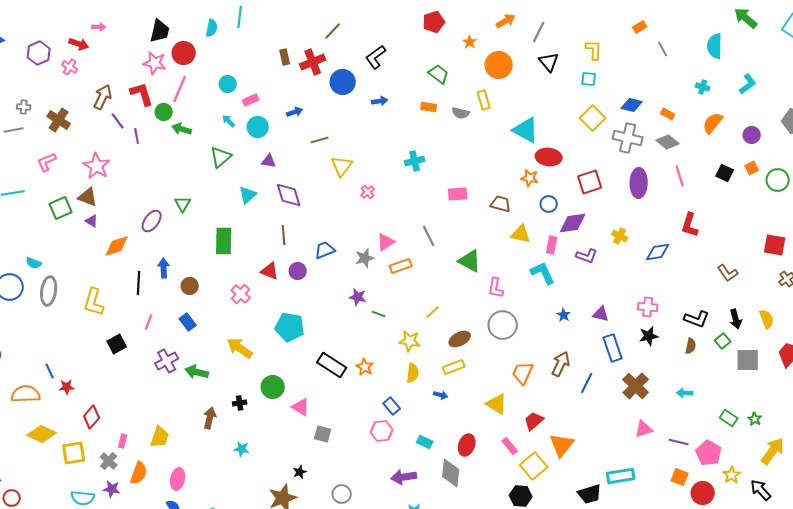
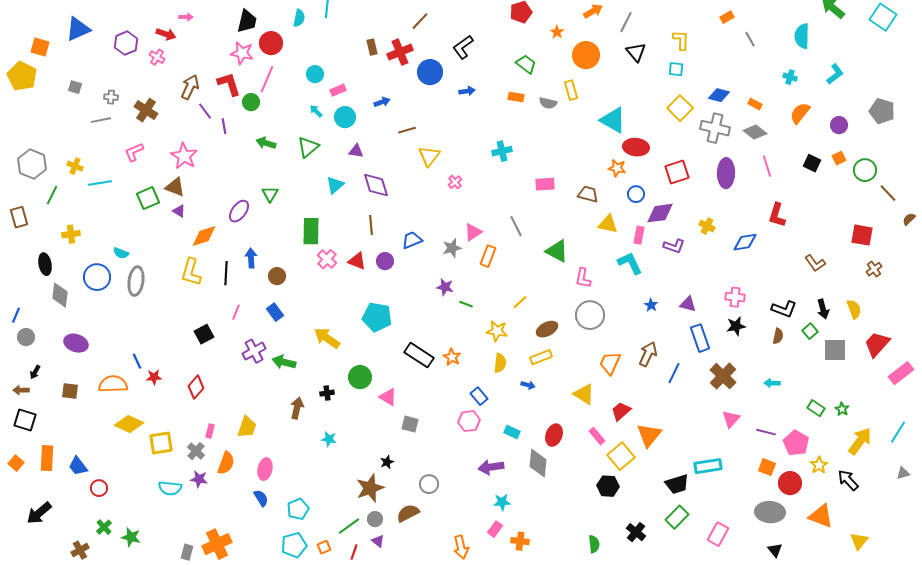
green arrow: (182, 129) -> (266, 143), moved
orange rectangle: (401, 266) -> (488, 256), turned -50
pink cross: (241, 294) -> (327, 259), moved
yellow L-shape: (94, 302) -> (191, 272), moved
red diamond: (92, 417) -> (196, 387), moved
pink triangle: (644, 429) -> (731, 419), turned -30

